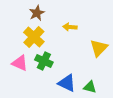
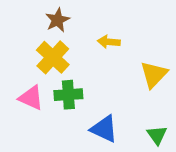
green cross: (44, 61) -> (68, 95), turned -30
green triangle: (90, 87) -> (157, 135), moved, turned 40

